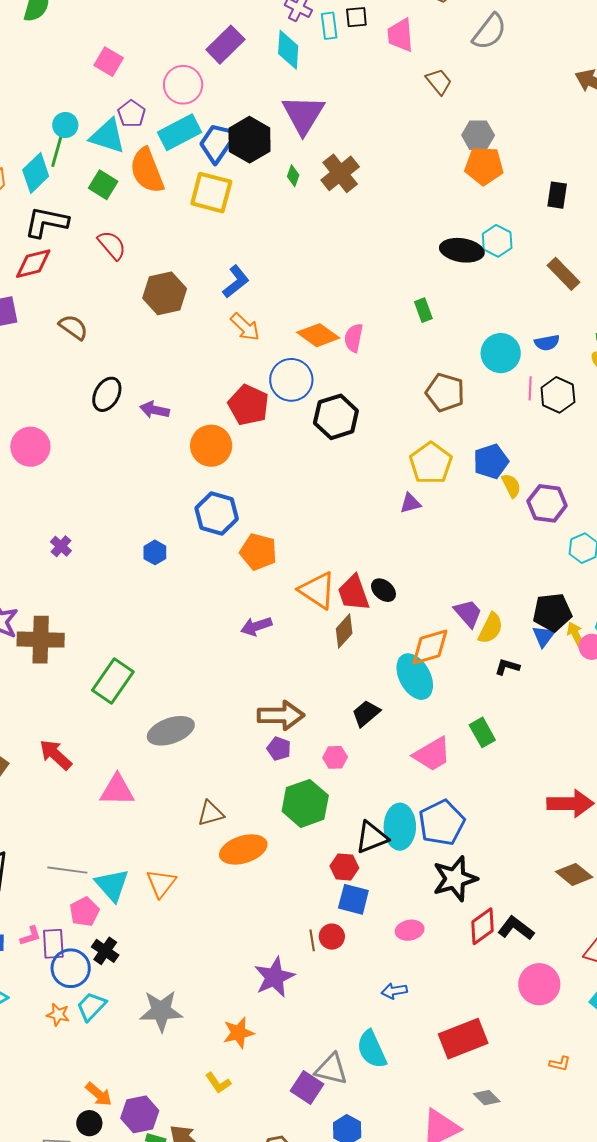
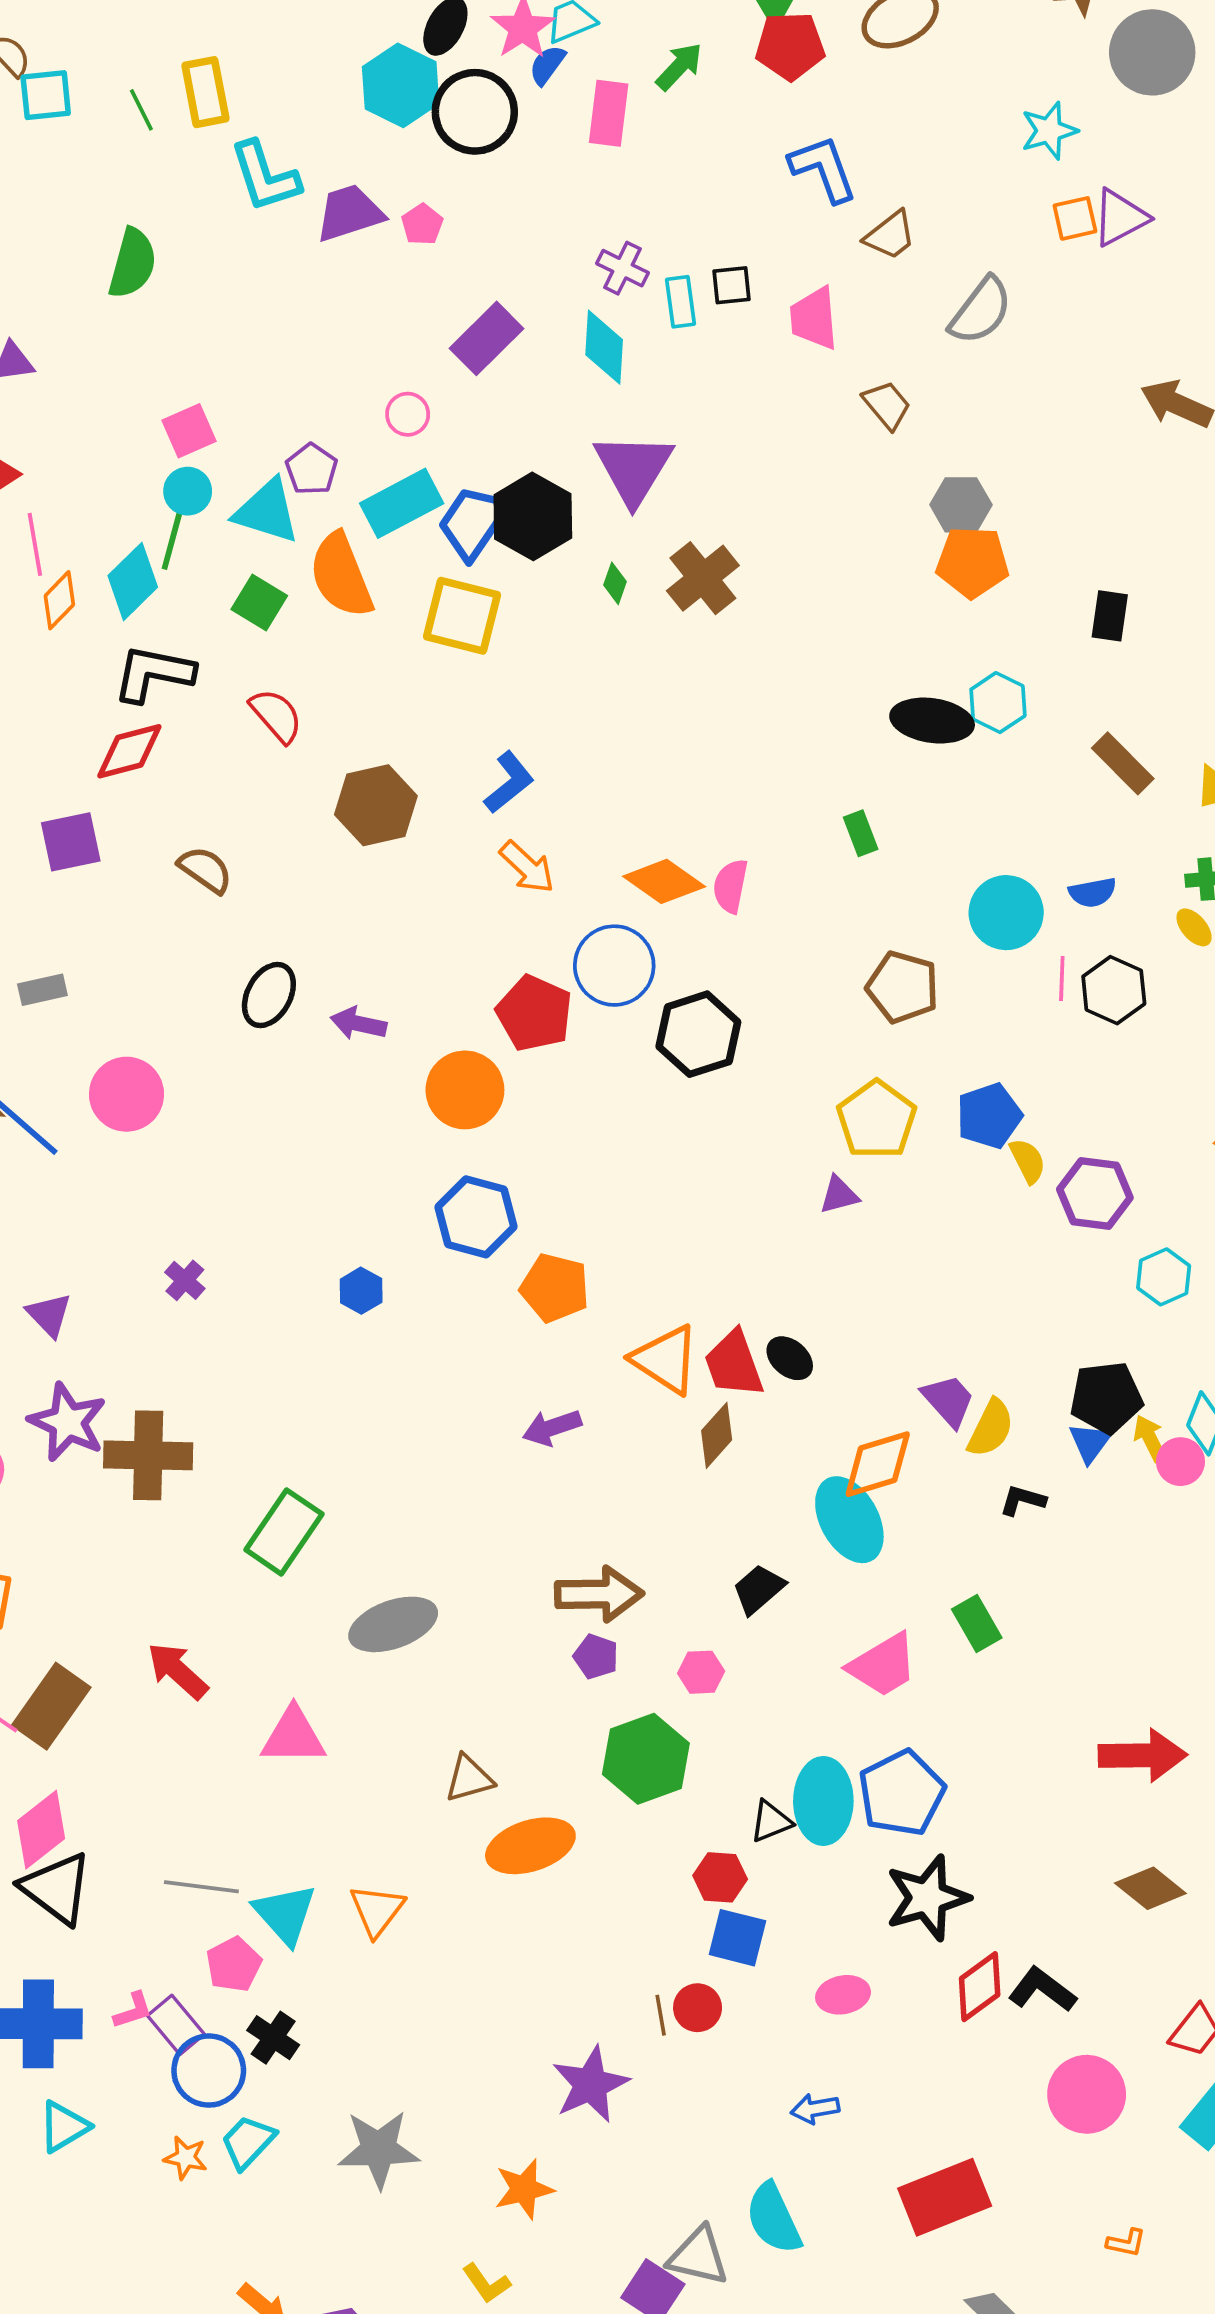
pink square: (109, 62) -> (189, 431), moved, turned 36
pink circle: (183, 85) -> (408, 414), size x0.6
black triangle: (372, 837) -> (771, 1821), size x0.7
purple rectangle: (53, 944) -> (176, 2025), turned -36

